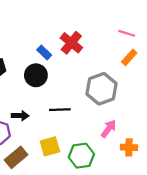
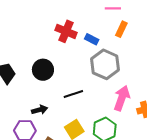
blue rectangle: (44, 52) -> (92, 39), moved
pink arrow: (109, 129) -> (122, 98), size x1.4

